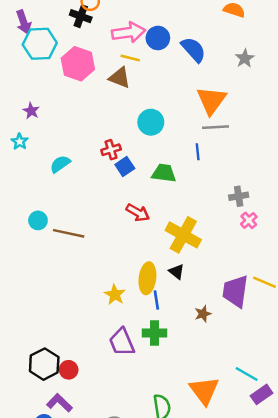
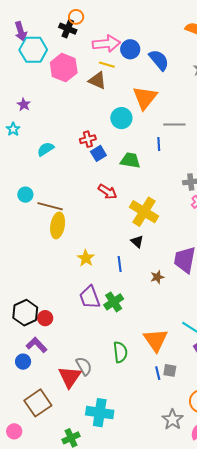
orange triangle: (211, 100) -> (145, 98), moved
yellow ellipse: (147, 278) -> (58, 225), moved
green cross: (154, 333) -> (114, 302), moved, turned -36

